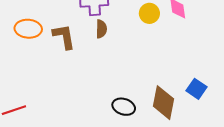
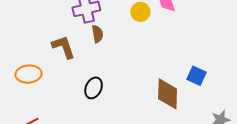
orange ellipse: (28, 29) -> (29, 74), moved
black ellipse: (124, 107) -> (94, 88), moved, turned -75

